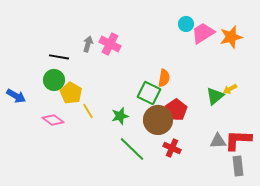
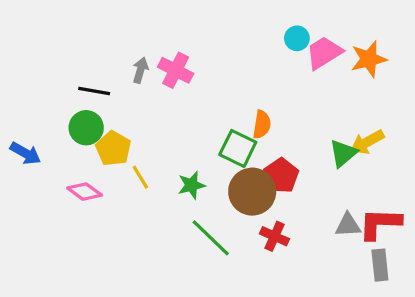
yellow arrow: (230, 89) -> (367, 142), size x1.5

